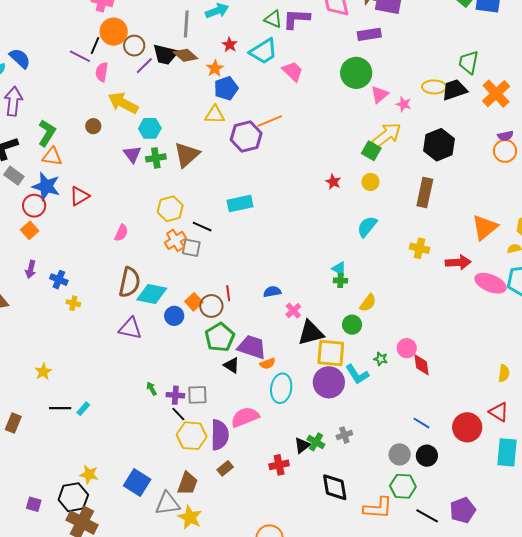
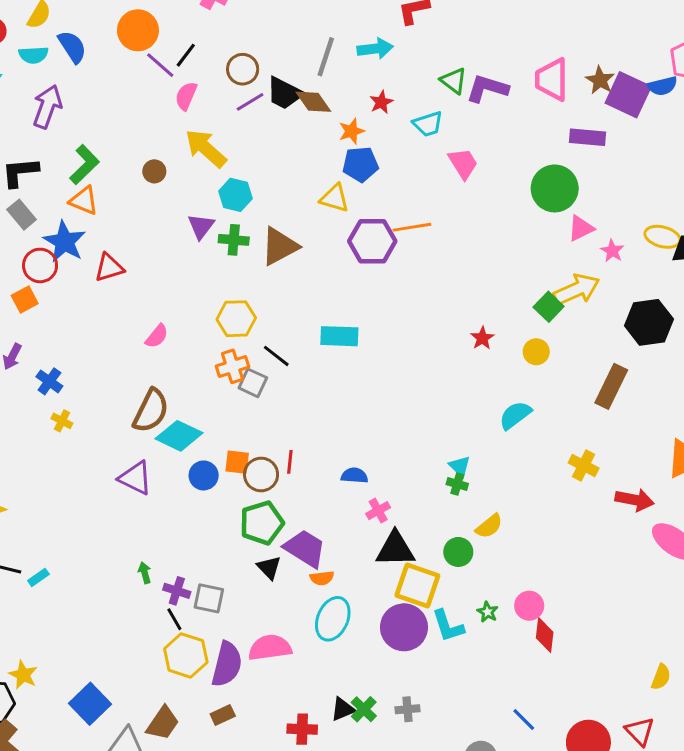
orange circle: (114, 32) -> (138, 30), moved
cyan trapezoid: (263, 51) -> (428, 124), size x0.7
orange square: (194, 302) -> (237, 462), turned 36

